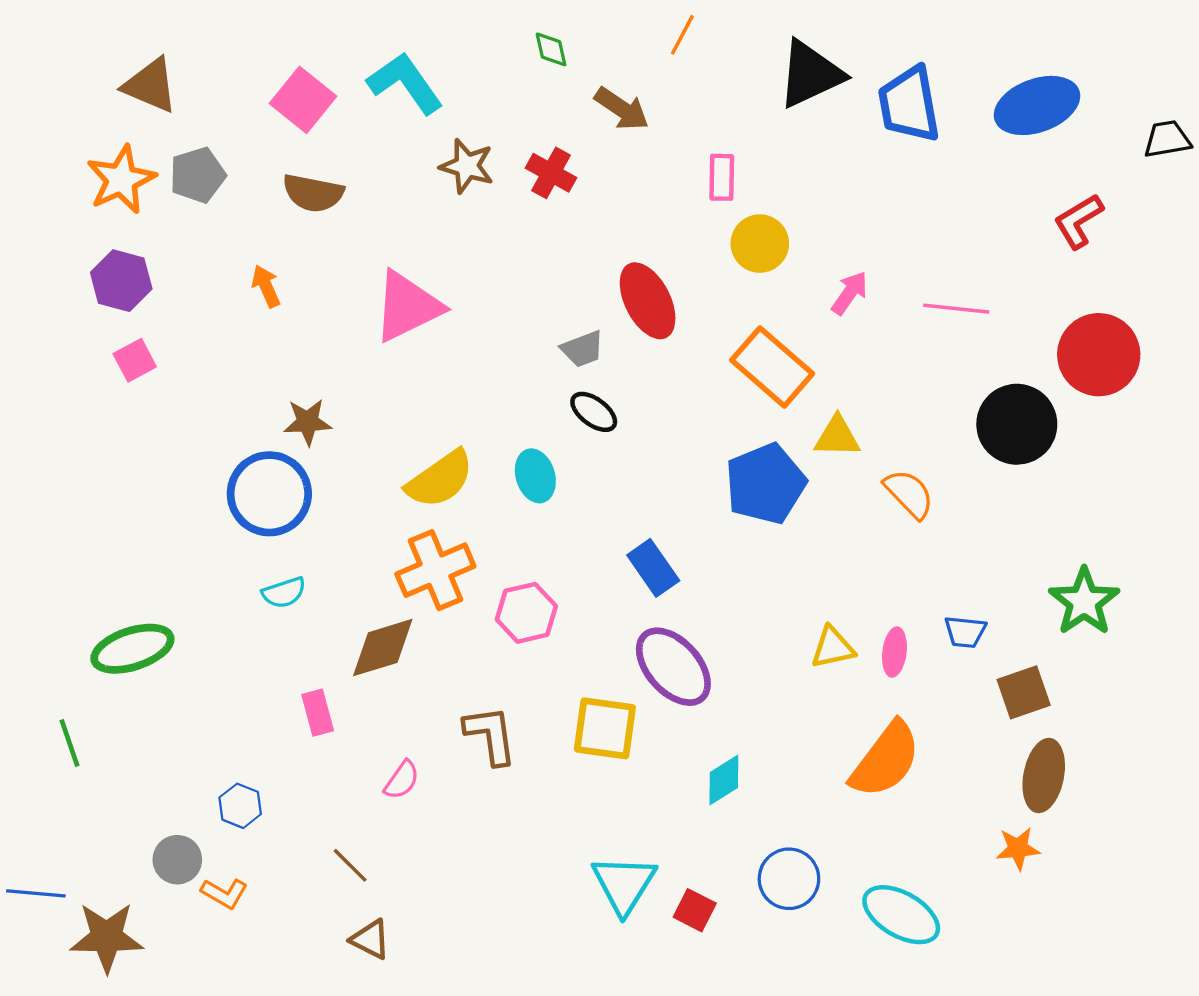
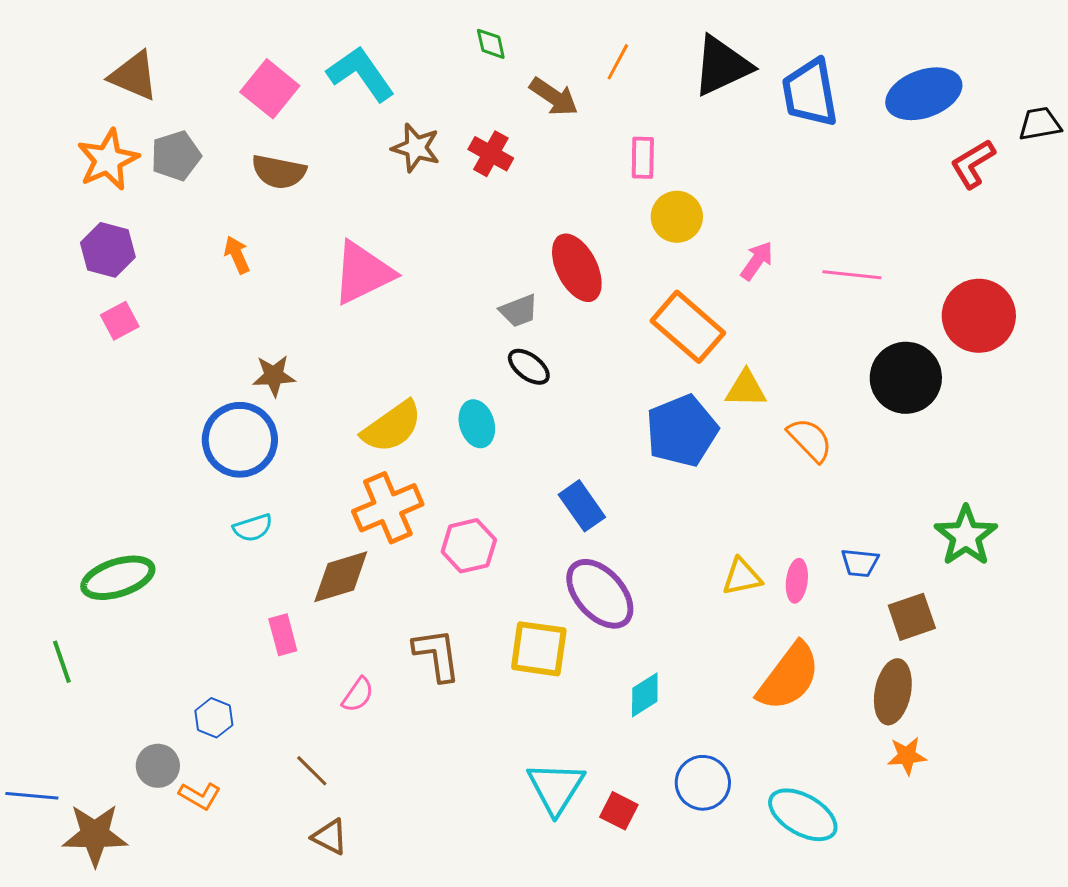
orange line: (682, 35) -> (618, 62), moved
red L-shape: (1079, 221) -> (973, 164), moved
brown ellipse: (1044, 776) -> (893, 692), moved

